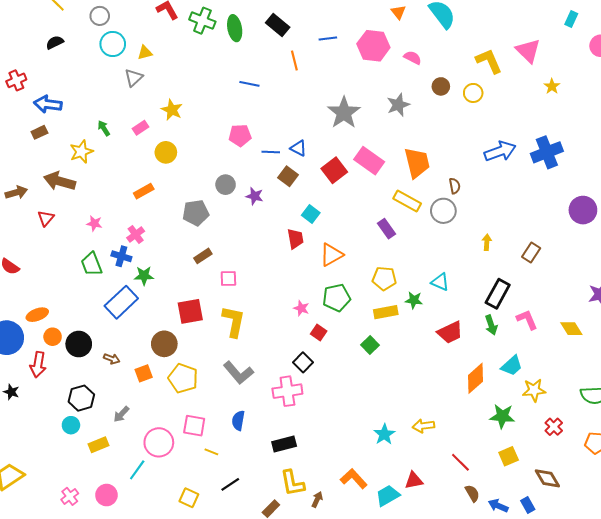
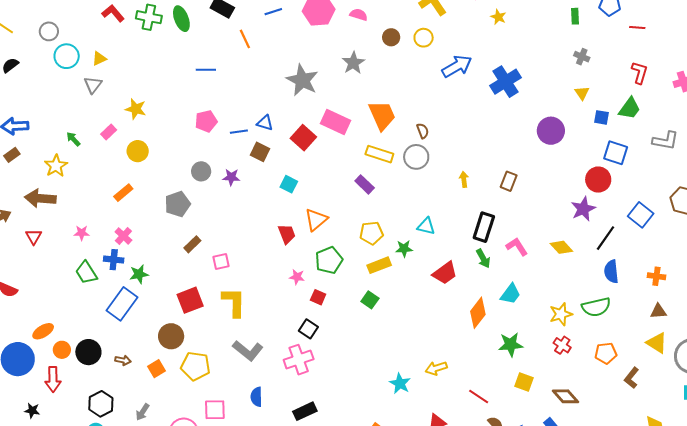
blue arrow: (500, 151) -> (457, 66), moved
red trapezoid: (295, 239) -> (287, 234), moved
yellow star: (534, 390) -> (561, 314), moved
yellow square: (509, 456) -> (524, 382), turned -36

